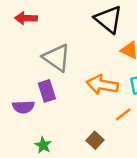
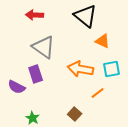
red arrow: (26, 18) -> (35, 15), moved
purple semicircle: (23, 107) -> (17, 87), turned 30

